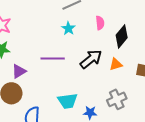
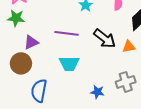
black arrow: (91, 59) -> (105, 39), turned 70
cyan trapezoid: (68, 101) -> (69, 64), moved

